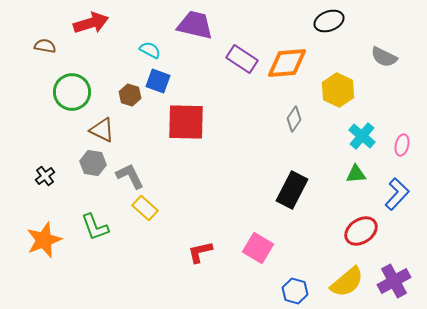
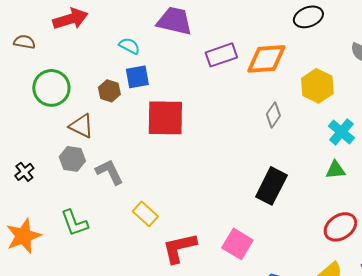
purple rectangle: (242, 59) -> (221, 55), turned -52
blue square: (158, 81) -> (137, 77), turned -30
yellow rectangle: (145, 208) -> (145, 214), moved
red L-shape: (200, 252) -> (179, 248), size x1.4

